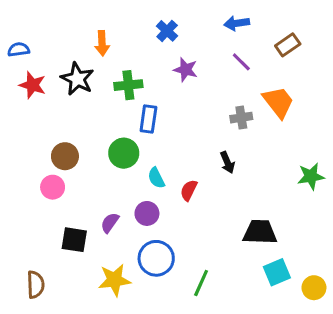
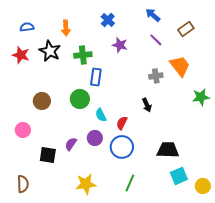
blue arrow: (237, 23) -> (153, 15), turned 49
blue semicircle: (19, 49) -> (27, 27), moved
green star: (311, 176) -> (201, 97), moved
pink circle: (53, 187) -> (23, 130), moved
blue circle: (156, 258) -> (122, 147), moved
yellow star: (114, 280) -> (86, 184), moved

